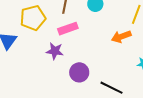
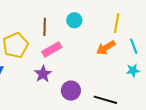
purple star: (55, 51) -> (43, 74), turned -30

